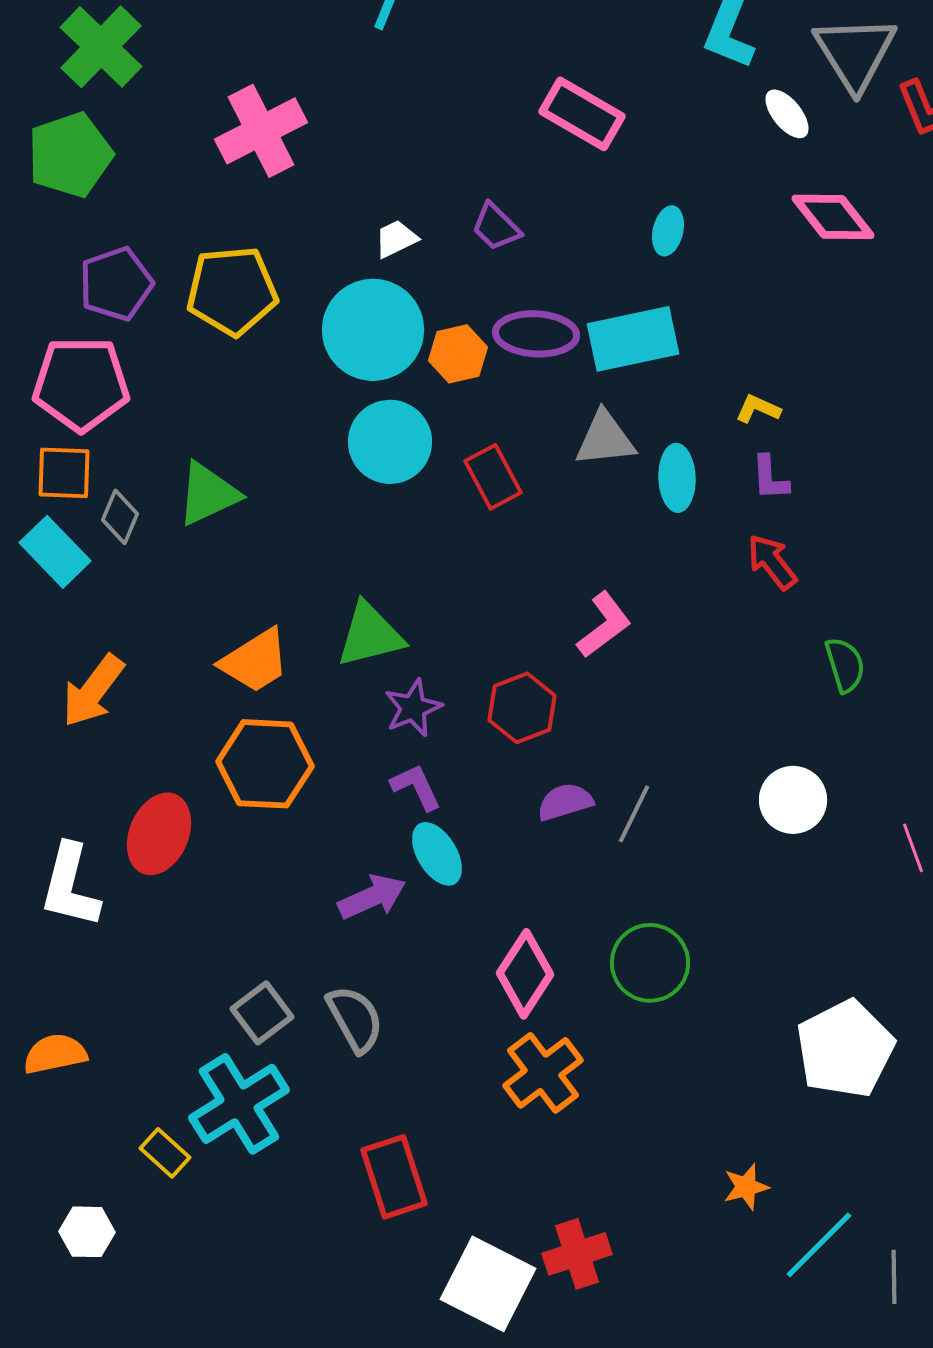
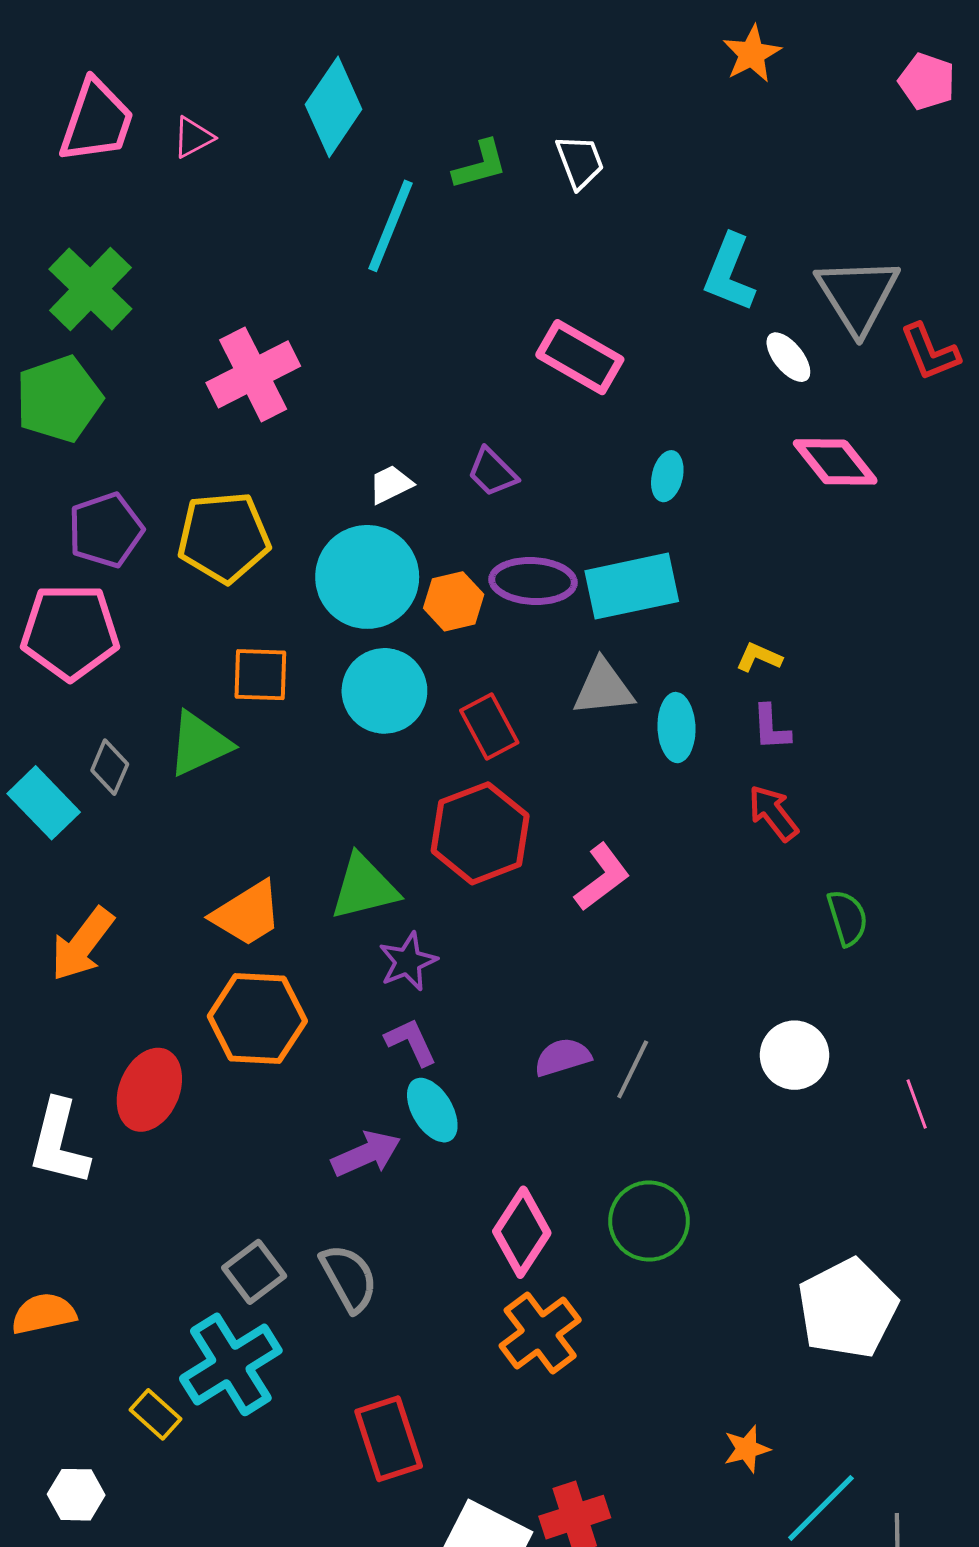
orange square: (64, 473) -> (260, 675), moved
red hexagon: (522, 708) -> (480, 833), moved, size x1.4

